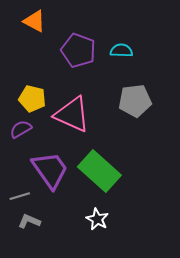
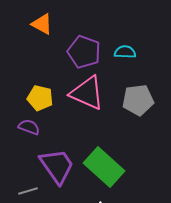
pink triangle: (72, 114) -> (87, 93), moved
purple semicircle: (21, 129) -> (29, 127), turned 50

